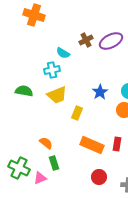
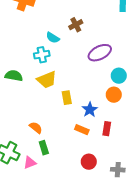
purple ellipse: (111, 41) -> (100, 53), moved
blue star: (100, 92) -> (90, 110), moved
yellow rectangle: (77, 113) -> (67, 98), turned -32
orange rectangle: (92, 145) -> (82, 130), size x0.6

